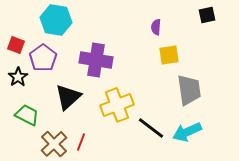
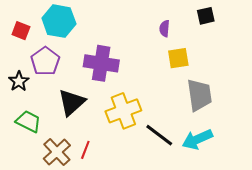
black square: (207, 15) -> (206, 16), moved
red square: (16, 45) -> (21, 31), moved

